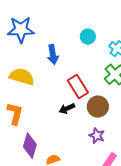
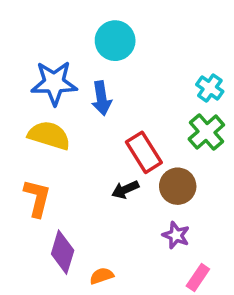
blue star: (21, 30) -> (54, 83), moved
cyan circle: (88, 37) -> (115, 41), moved, size x1.5

